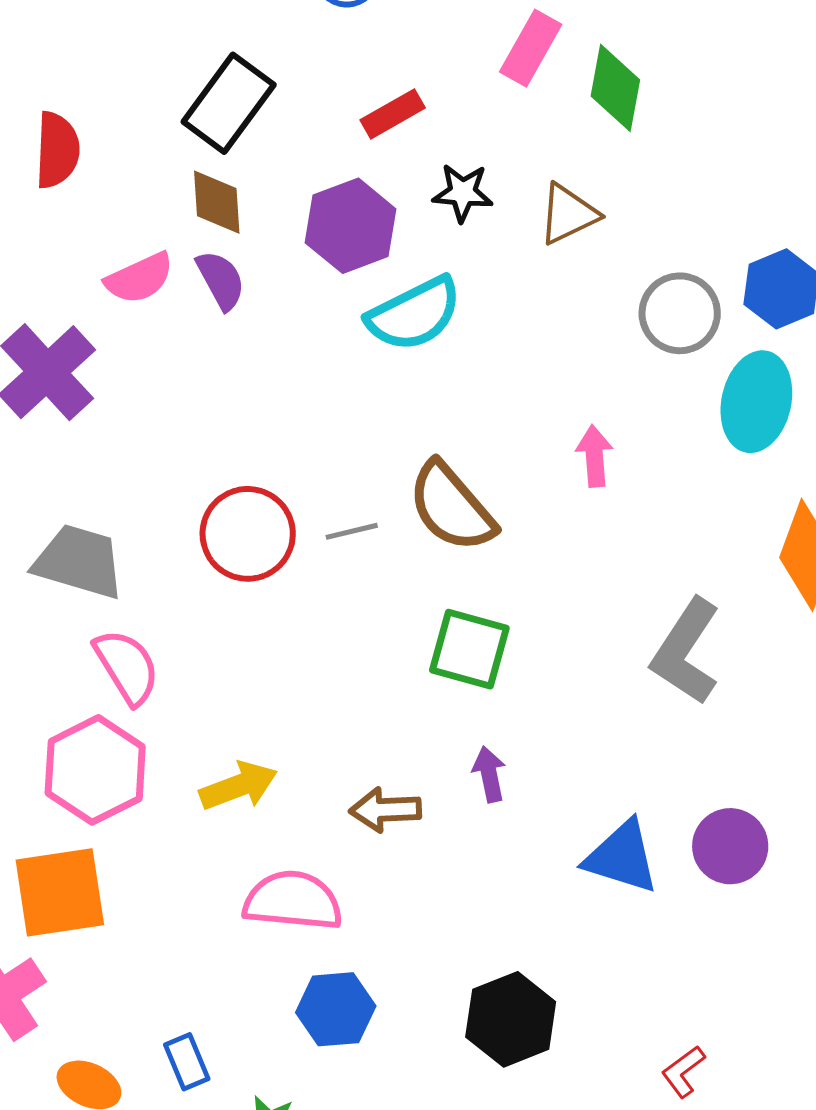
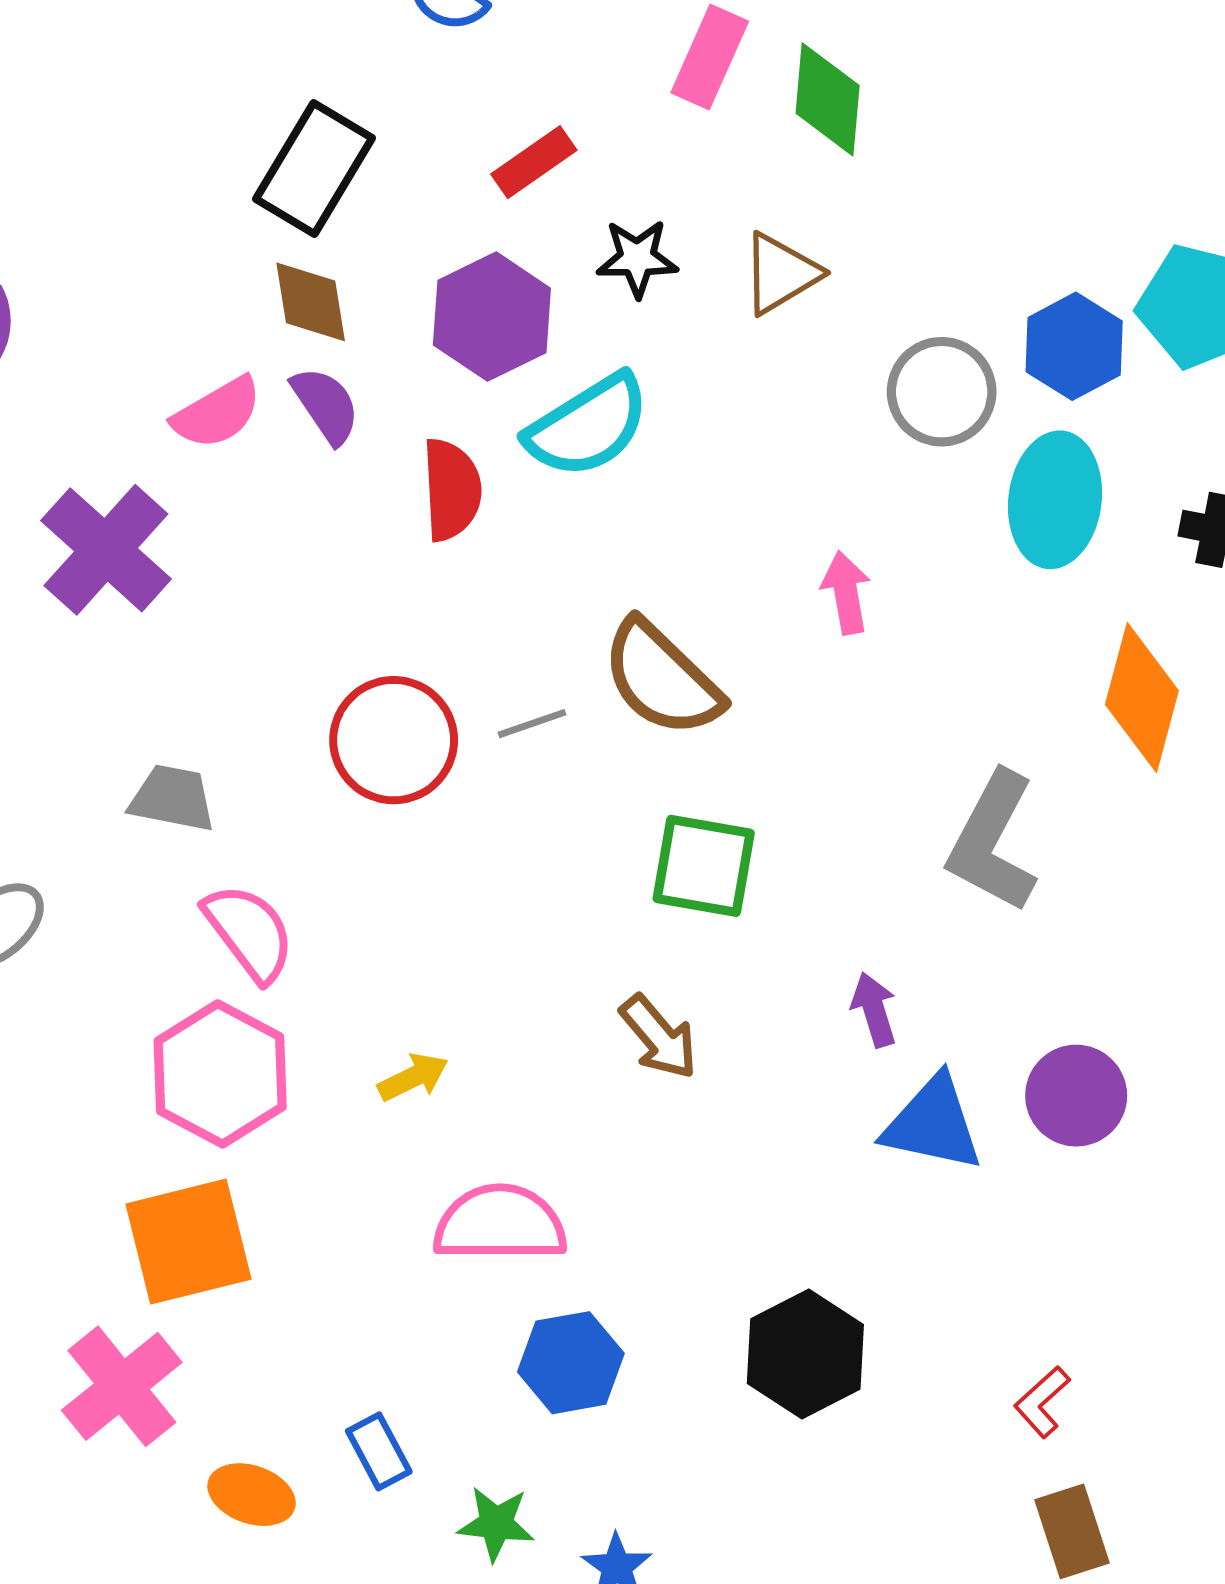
red semicircle: (57, 150) -> (452, 490), moved
gray trapezoid: (79, 562) -> (172, 798), size x0.7
purple arrow: (489, 774) -> (874, 1010), moved
yellow arrow: (238, 786) -> (413, 1077), size x0.7
brown arrow: (385, 810) -> (659, 1037), moved, turned -122

